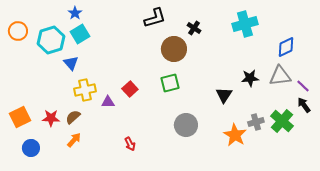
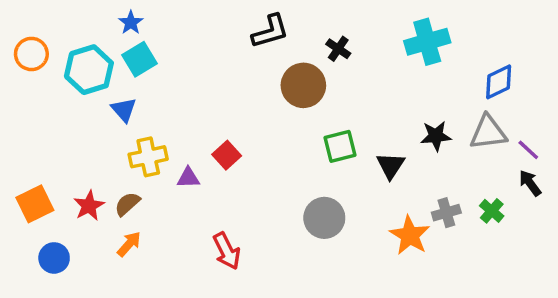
green square: (170, 83) -> (340, 146), moved
red star: (51, 118) -> (89, 206), turned -30
green cross: (282, 121) -> (492, 211), size x0.6
red arrow: (130, 144) -> (227, 251), size x1.5

